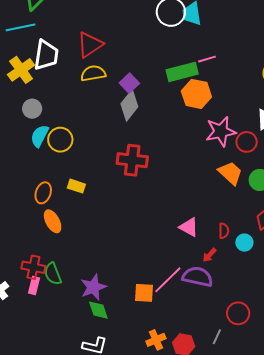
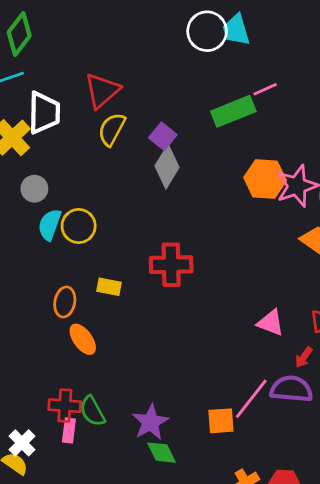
yellow semicircle: (93, 73) -> (112, 129), turned -45
orange hexagon: (196, 94) -> (265, 179), moved
red cross: (132, 160) -> (171, 265), moved

